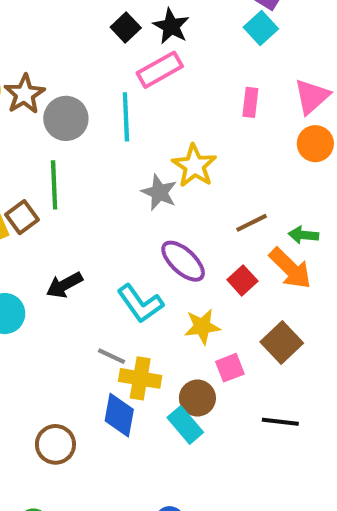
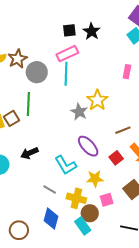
black square: (126, 27) -> (69, 30), turned 32
pink rectangle: (160, 70) -> (67, 54), moved
yellow cross: (140, 378) -> (76, 198), moved

